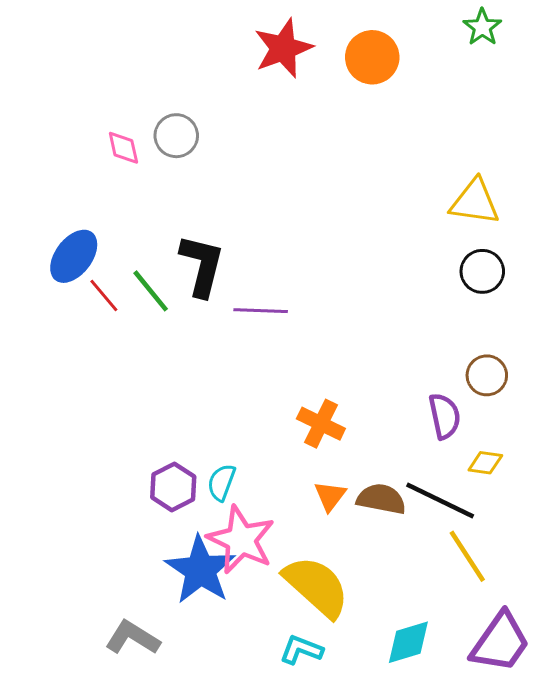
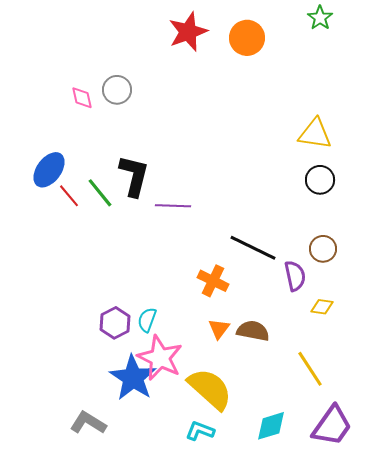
black line: (440, 501) -> (253, 248), moved

